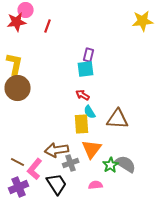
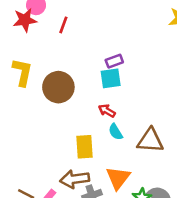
purple rectangle: (89, 55) -> (114, 61), turned 56
brown circle: (18, 88) -> (58, 87), moved
yellow rectangle: (82, 124) -> (84, 147), moved

